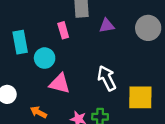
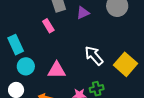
cyan circle: (45, 58) -> (26, 66), moved
yellow square: (140, 97) -> (125, 64), turned -35

